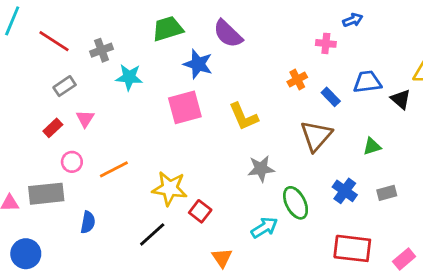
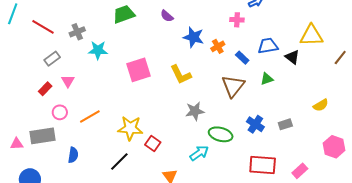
purple semicircle: (228, 34) -> (167, 16), size x0.6
blue star: (198, 64) -> (194, 37), moved
green triangle: (372, 146) -> (267, 79), moved
green ellipse: (296, 203) -> (221, 134), turned -45

